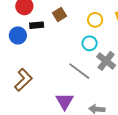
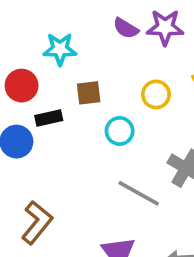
brown square: (60, 14) -> (89, 93), turned 32
cyan circle: (90, 43) -> (120, 131), moved

